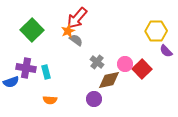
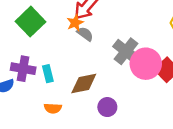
gray cross: (97, 62) -> (126, 51), moved, size x1.5
pink circle: (125, 64) -> (146, 64), size x1.6
brown diamond: (109, 80) -> (84, 83), moved

